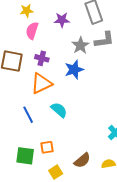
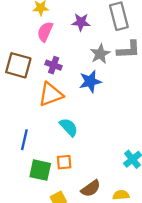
blue line: (28, 115) -> (24, 140), moved, turned 36
orange square: (47, 147) -> (64, 162), moved
green square: (25, 156) -> (40, 170), moved

